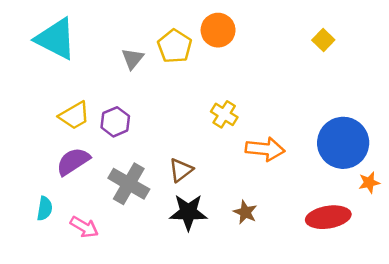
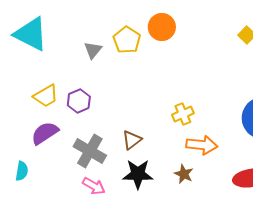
yellow cross: (224, 114) -> (183, 114), moved, turned 35
orange arrow: (265, 149) -> (202, 145), moved
pink arrow: (84, 227) -> (94, 186), moved

